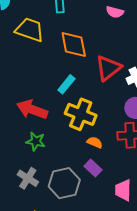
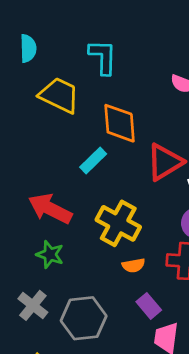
cyan rectangle: (66, 84) -> (93, 160), moved
orange semicircle: (95, 142) -> (133, 265), turned 140
purple rectangle: (93, 168) -> (149, 306), moved

